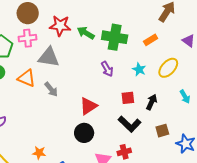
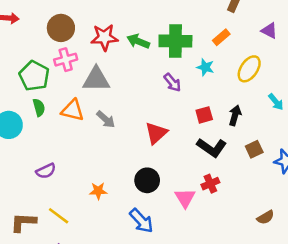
cyan star: (139, 69) -> (205, 67), moved
black circle: (84, 133) -> (147, 180), moved
orange star: (39, 153) -> (98, 191), moved

